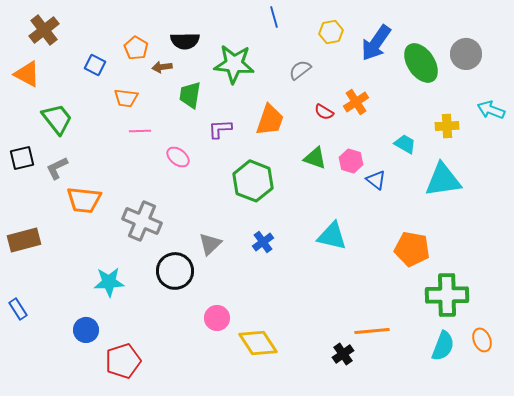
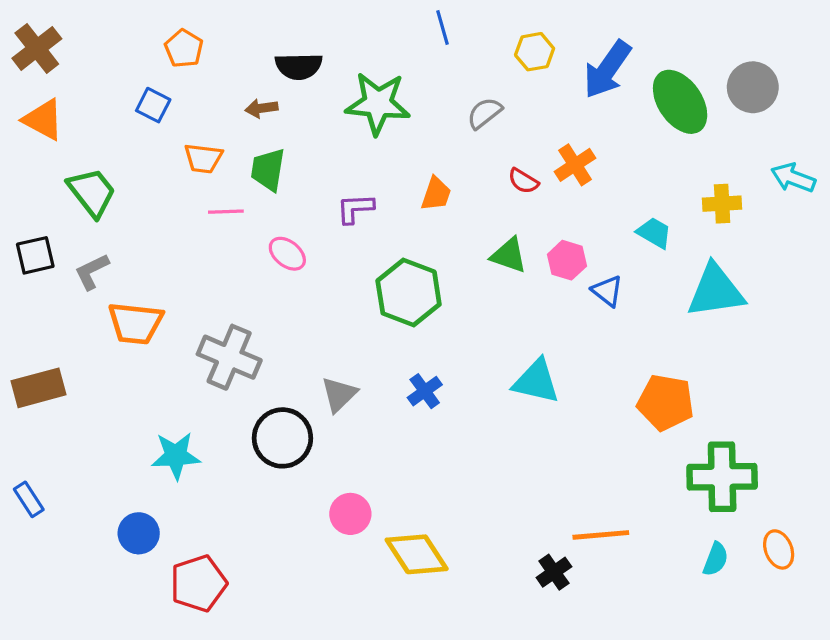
brown cross: (44, 30) -> (37, 48), moved
orange pentagon: (136, 48) -> (184, 48), moved
green trapezoid: (190, 95) -> (268, 170), moved
orange trapezoid: (270, 120) -> (436, 194), size x0.7
cyan semicircle: (443, 346) -> (716, 559), size x0.7

